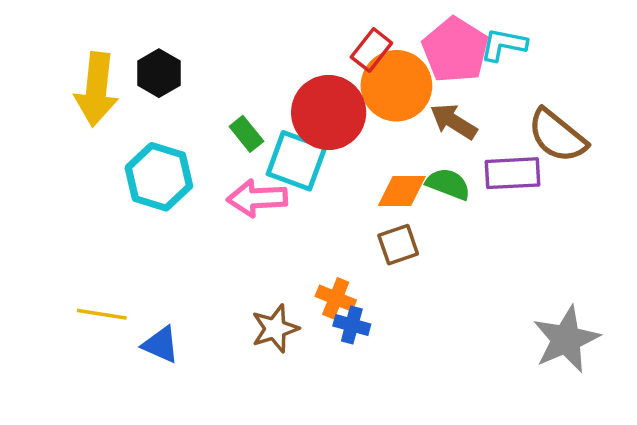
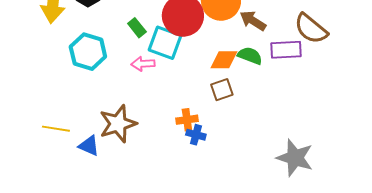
pink arrow: (257, 198) -> (143, 64), size x0.7
orange cross: (336, 298) -> (187, 120), turned -30
brown star: (275, 329) -> (118, 124), moved, size x1.4
gray star: (566, 339) -> (295, 158), moved, turned -30

